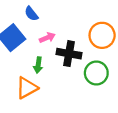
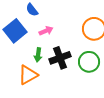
black cross: (69, 54) -> (60, 58), moved, turned -30

